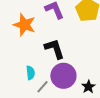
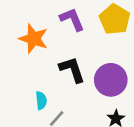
purple circle: (63, 76) -> (111, 80), moved

